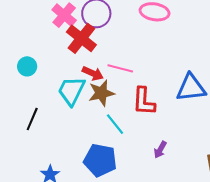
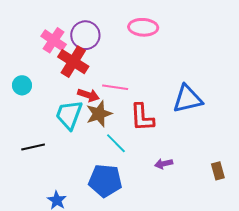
cyan circle: (27, 66) -> (22, 85), moved
black line: (32, 119) -> (33, 147), turned 60
purple arrow: (160, 150) -> (164, 164), turned 54

